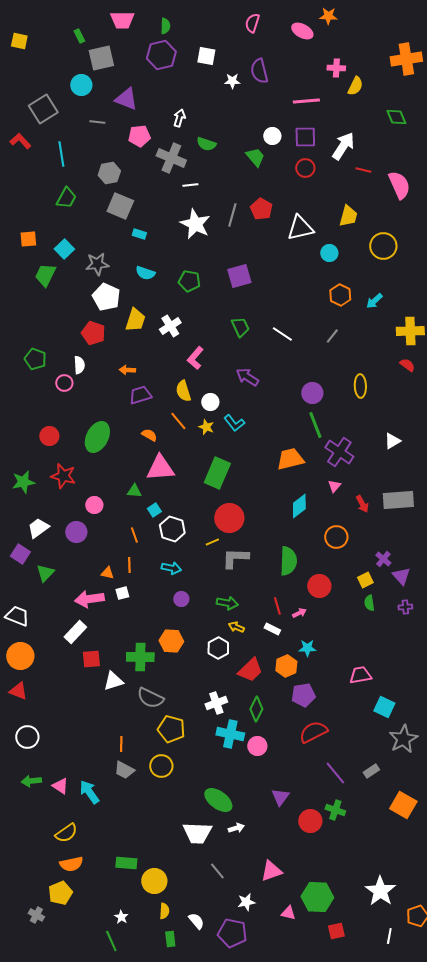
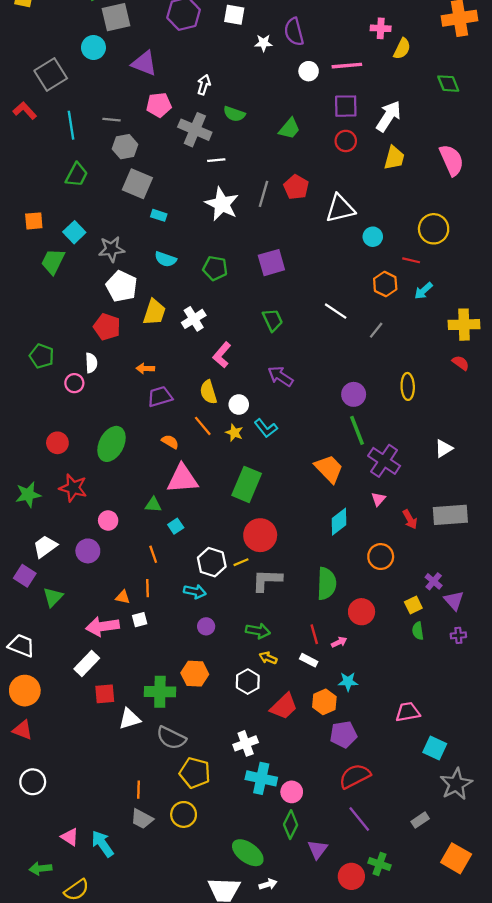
gray line: (97, 122) -> (111, 120), moved
white circle: (272, 136) -> (309, 71), moved
green trapezoid: (255, 157) -> (289, 129), turned 80
red line: (363, 170) -> (411, 260), moved
yellow trapezoid: (348, 216) -> (394, 158), moved
white line: (282, 334) -> (336, 311), moved
orange trapezoid: (290, 459) -> (329, 469), turned 60
white hexagon: (172, 529) -> (212, 562), moved
green diamond: (256, 709) -> (291, 825), moved
purple line: (335, 773) -> (359, 819), moved
green arrow: (31, 781) -> (41, 868), moved

